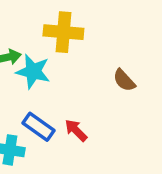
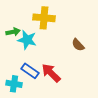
red arrow: (76, 130) -> (51, 73), size x1.5

